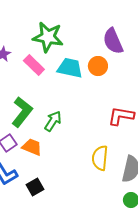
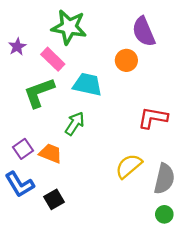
cyan trapezoid: (70, 68) -> (87, 84), moved
green L-shape: (22, 112) -> (39, 93), moved, turned -148
yellow semicircle: (100, 158) -> (129, 166), turned 45

